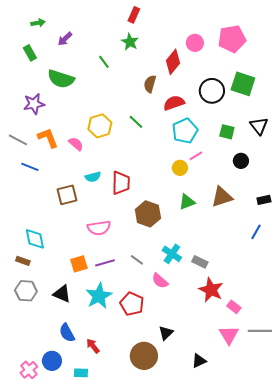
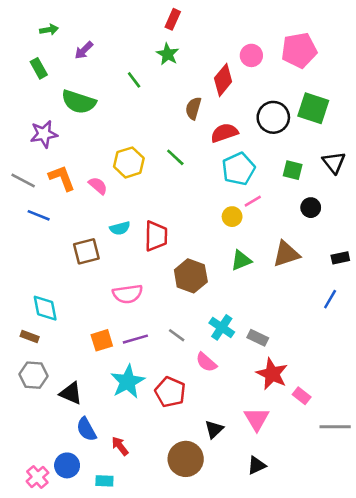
black triangle: (62, 294) -> (71, 393), moved
pink triangle: (229, 335) -> (257, 419), moved

